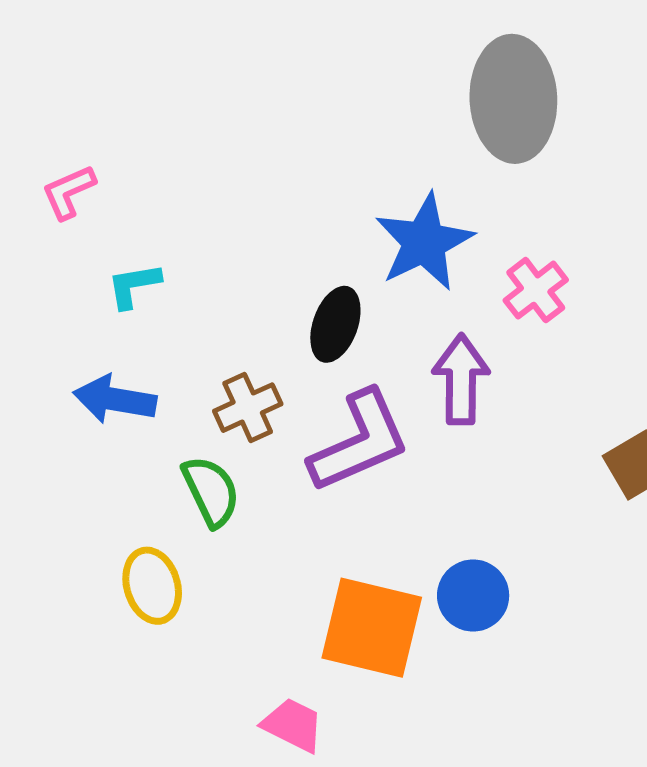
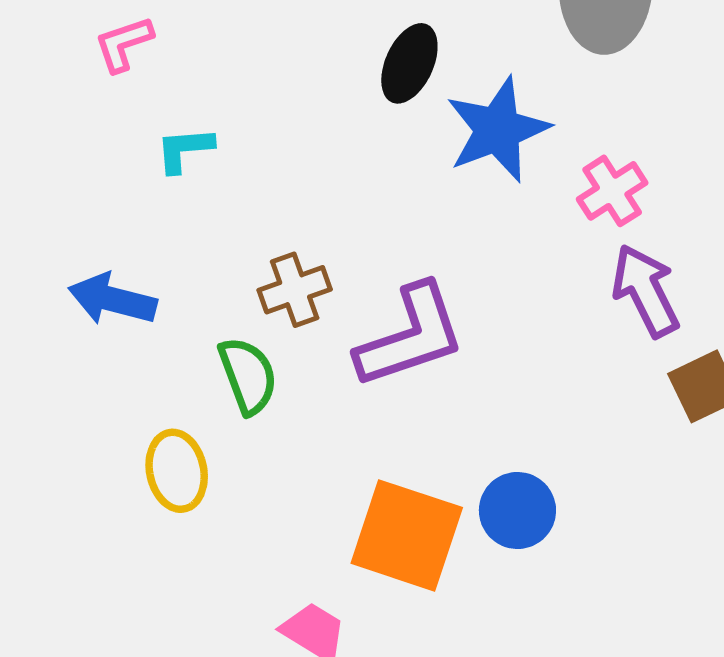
black ellipse: (335, 324) -> (409, 63), moved
purple arrow: (461, 379) -> (646, 291), moved, turned -32
blue arrow: (115, 399) -> (112, 299), moved

